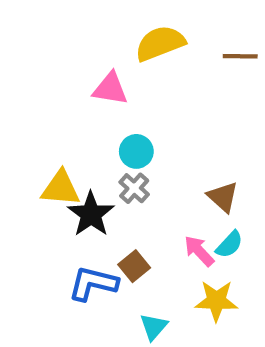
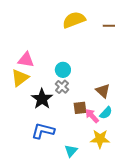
pink triangle: (110, 89) -> (26, 60), moved
yellow triangle: (61, 188) -> (20, 78), moved, turned -42
brown square: (134, 266) -> (80, 108), moved, turned 32

